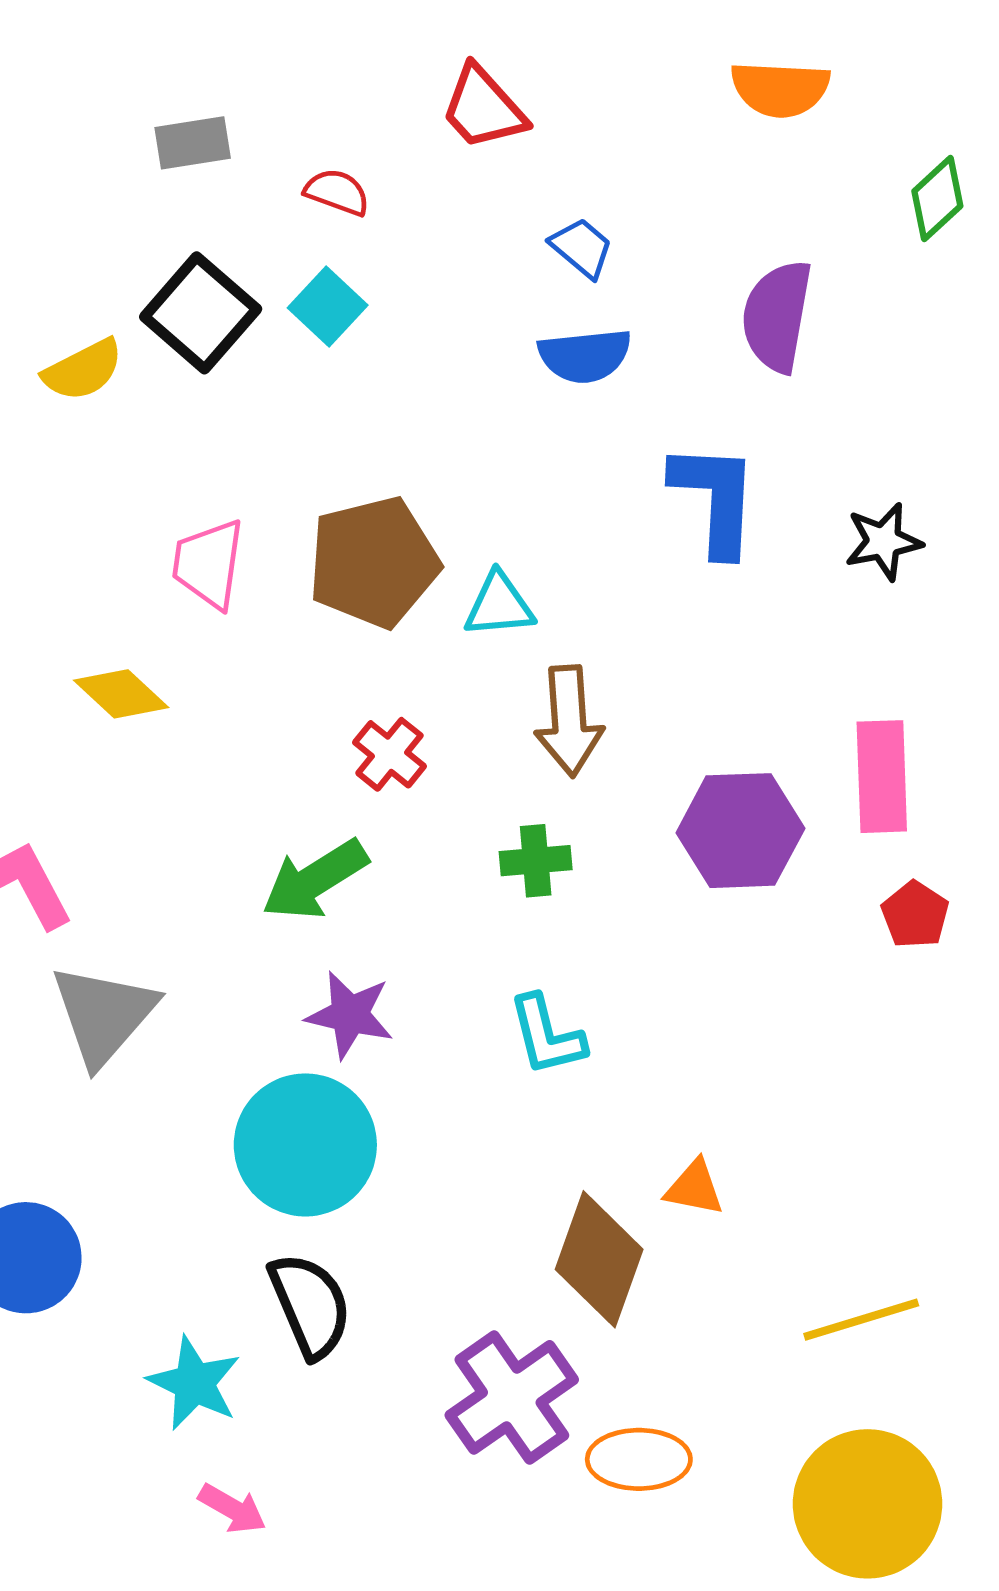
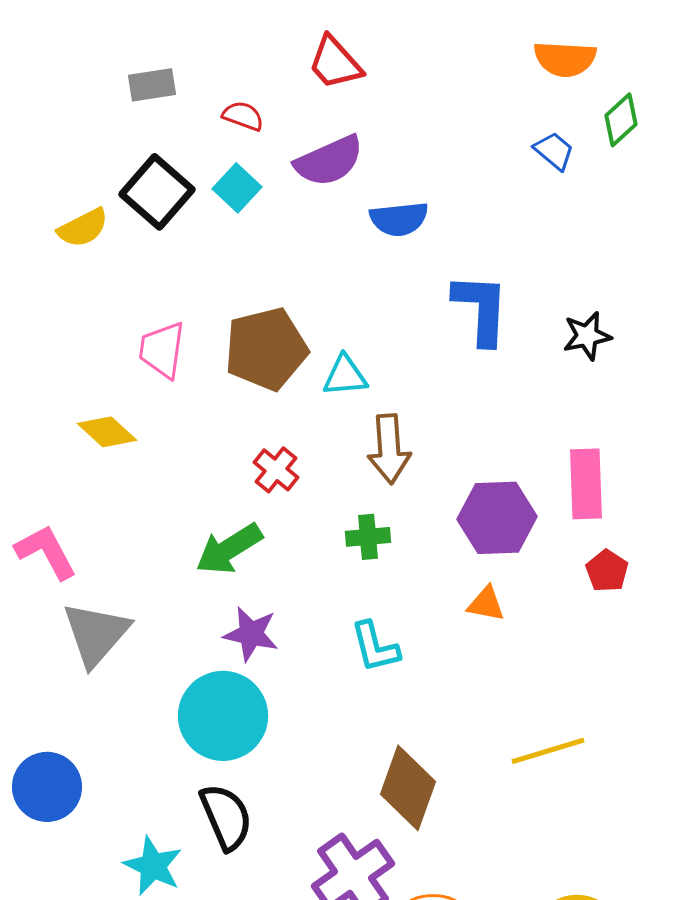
orange semicircle: (780, 89) -> (565, 59), moved
blue trapezoid: (582, 248) -> (554, 151), moved
purple semicircle: (777, 316) -> (329, 161), moved, turned -124
orange triangle: (694, 1188) -> (486, 604), moved
yellow line: (861, 1320) -> (548, 751), moved

